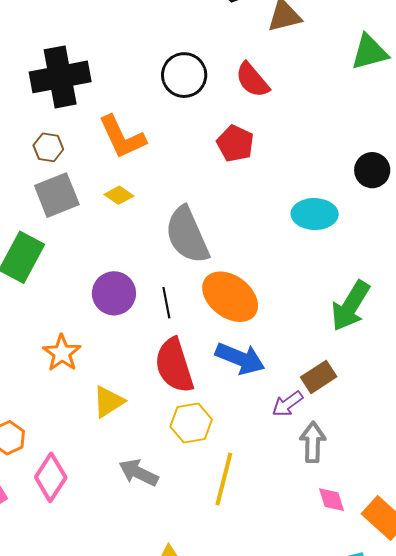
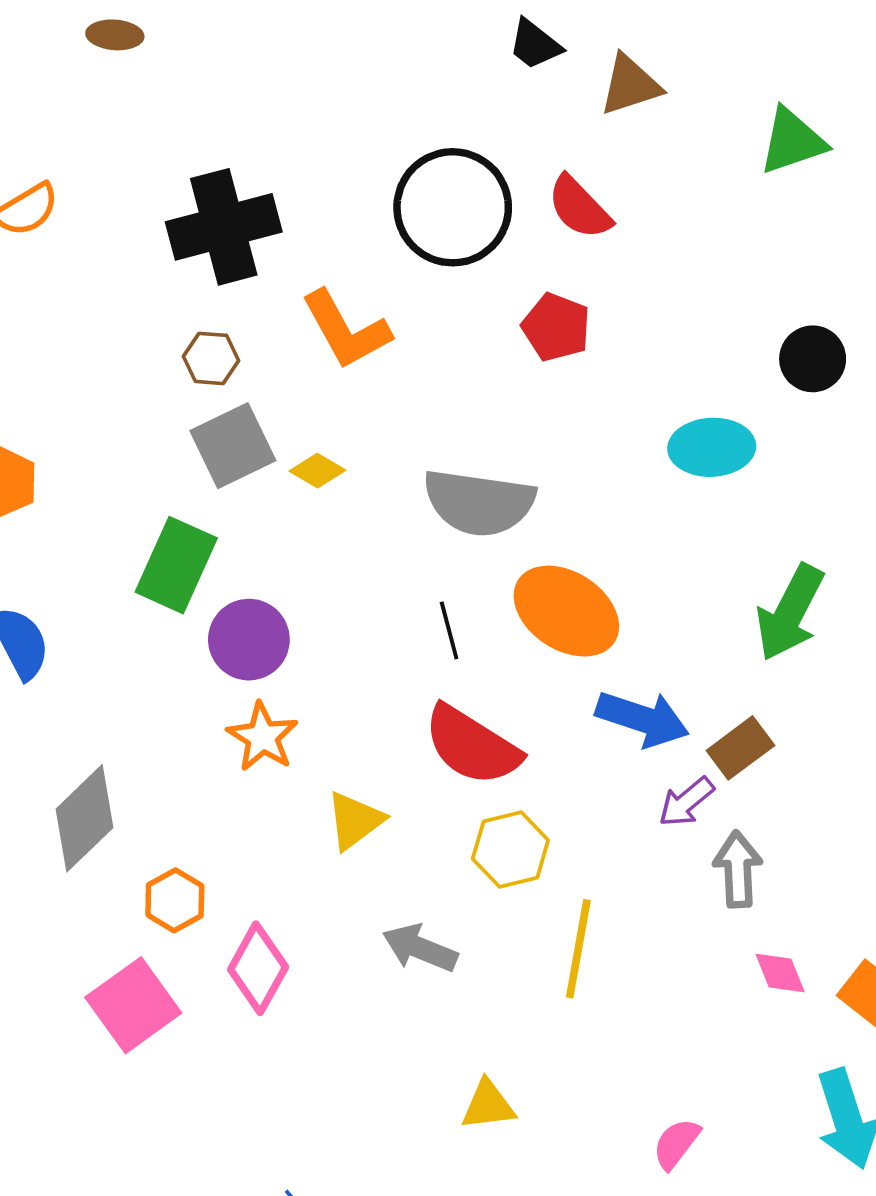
black circle: (184, 75) -> (453, 207), size x1.4
yellow diamond: (119, 195) -> (317, 471), moved
gray semicircle: (187, 235) -> (479, 503), turned -54
purple circle: (114, 293) -> (249, 640), moved
blue arrow: (240, 358) -> (642, 719), moved
red semicircle: (174, 365) -> (472, 745), turned -36

